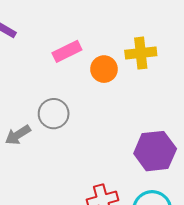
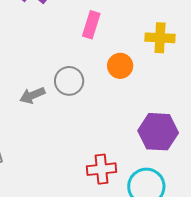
pink rectangle: (67, 51) -> (91, 25), turned -56
orange circle: (104, 69) -> (120, 66), moved

